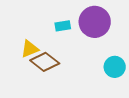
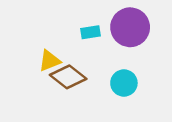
cyan circle: (115, 67) -> (124, 83), moved

